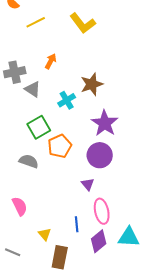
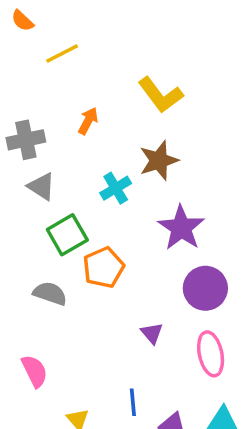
yellow L-shape: (83, 23) -> (161, 95), moved
gray triangle: (33, 89) -> (41, 186), moved
purple circle: (100, 155) -> (205, 288), moved
pink ellipse: (102, 211) -> (211, 354), moved

